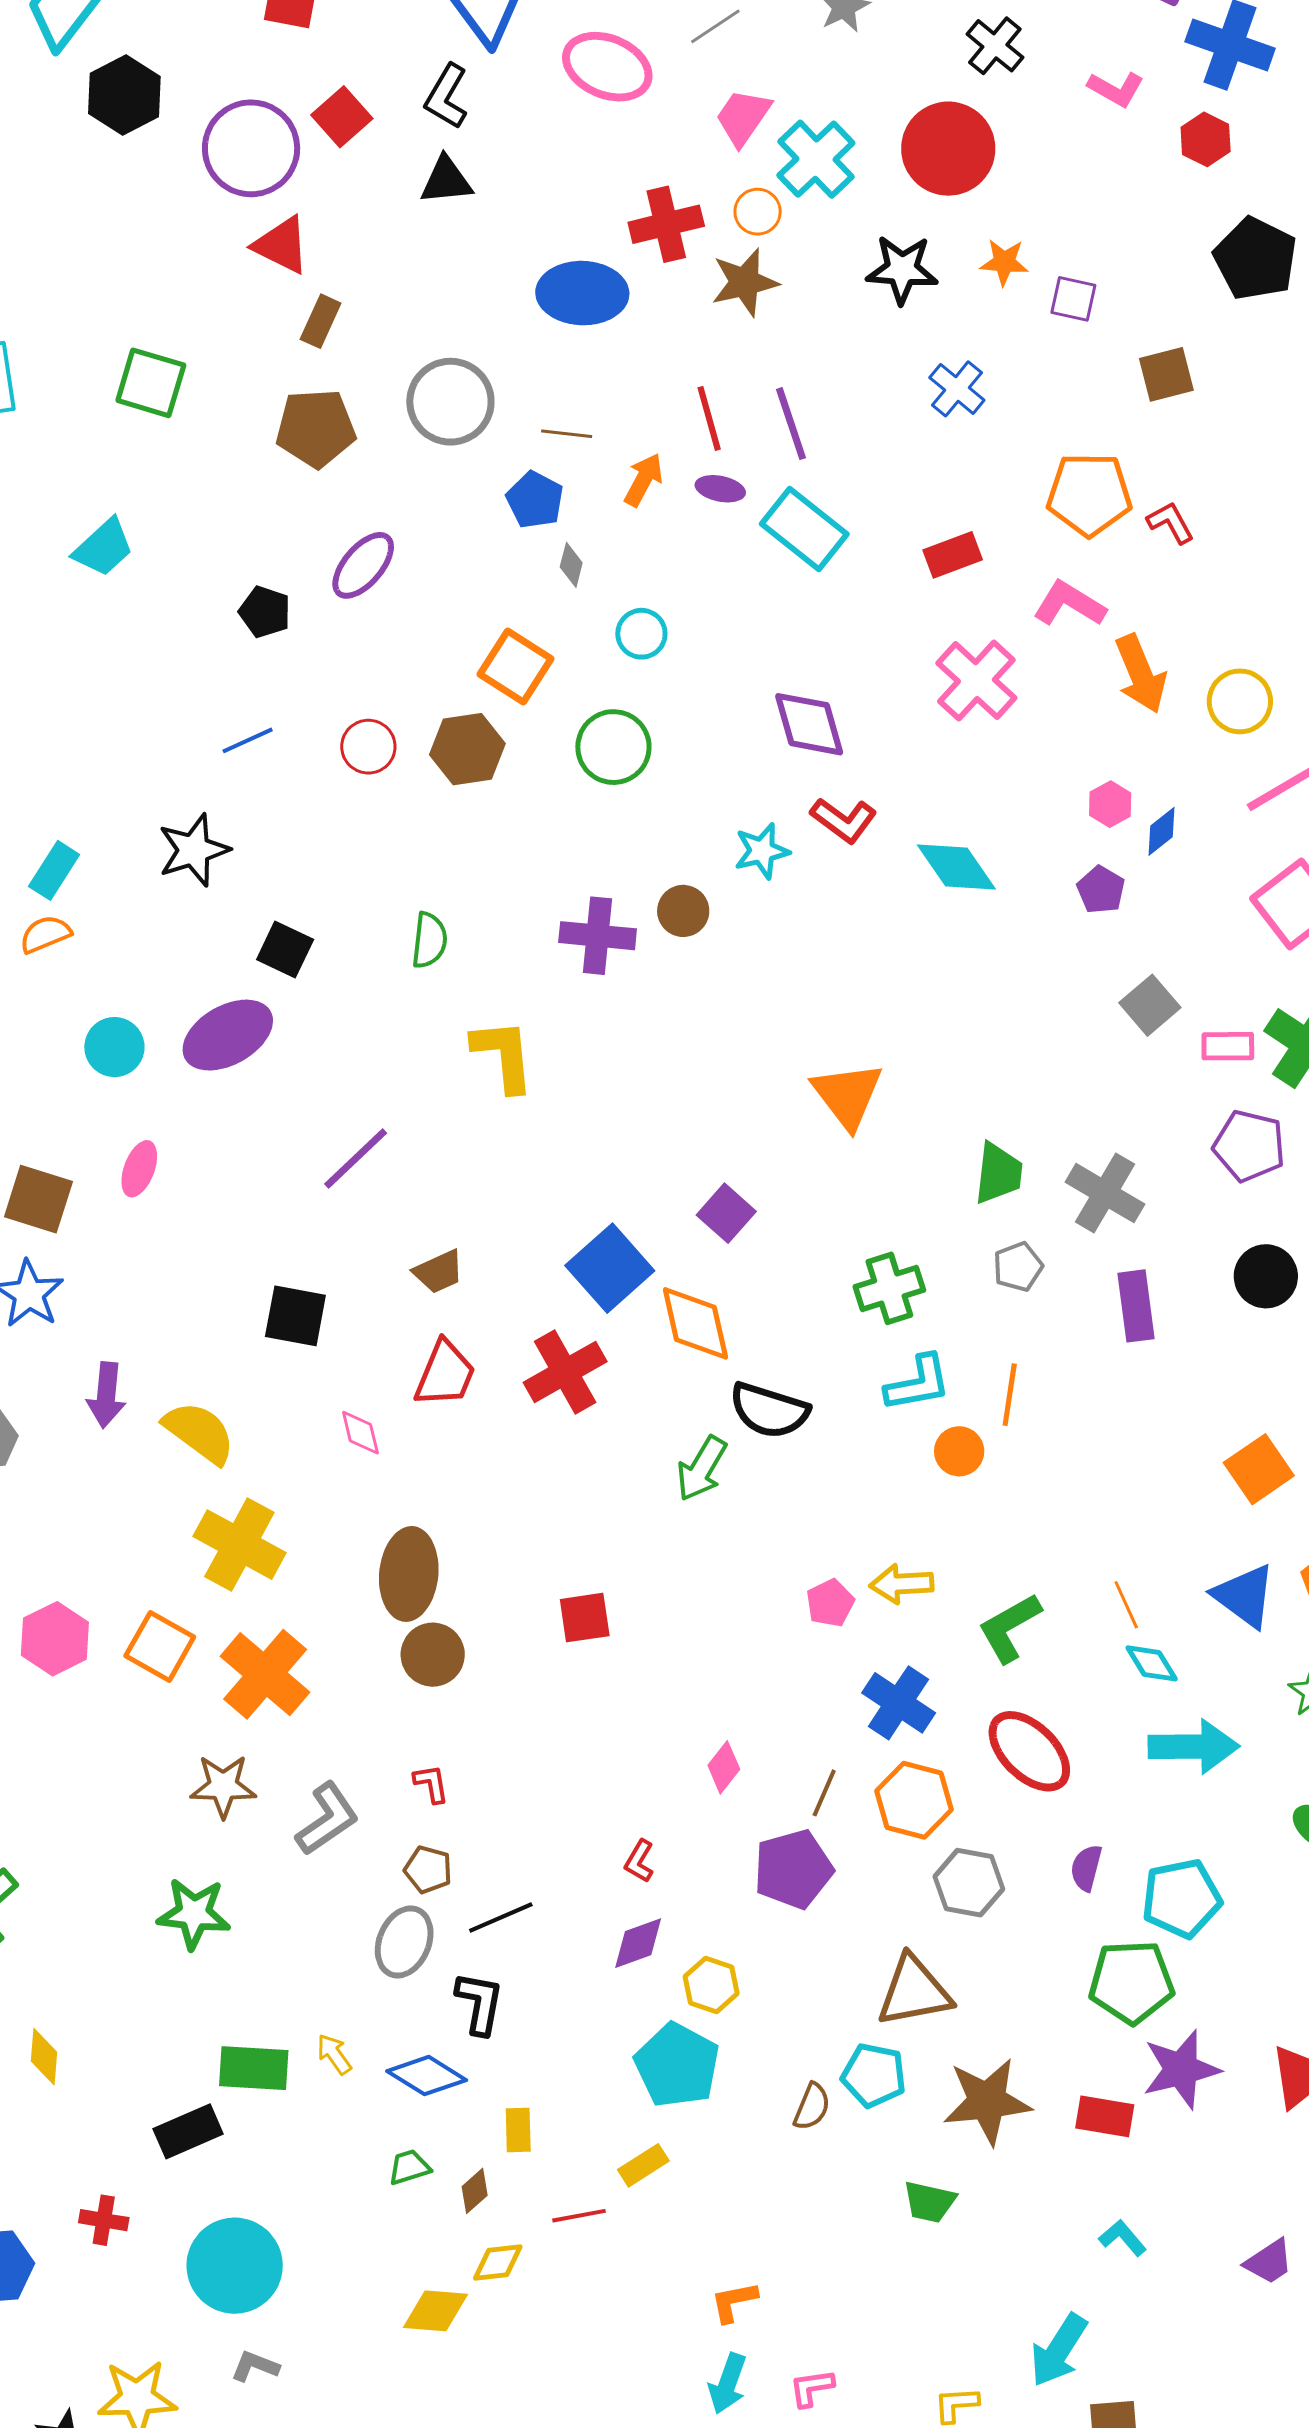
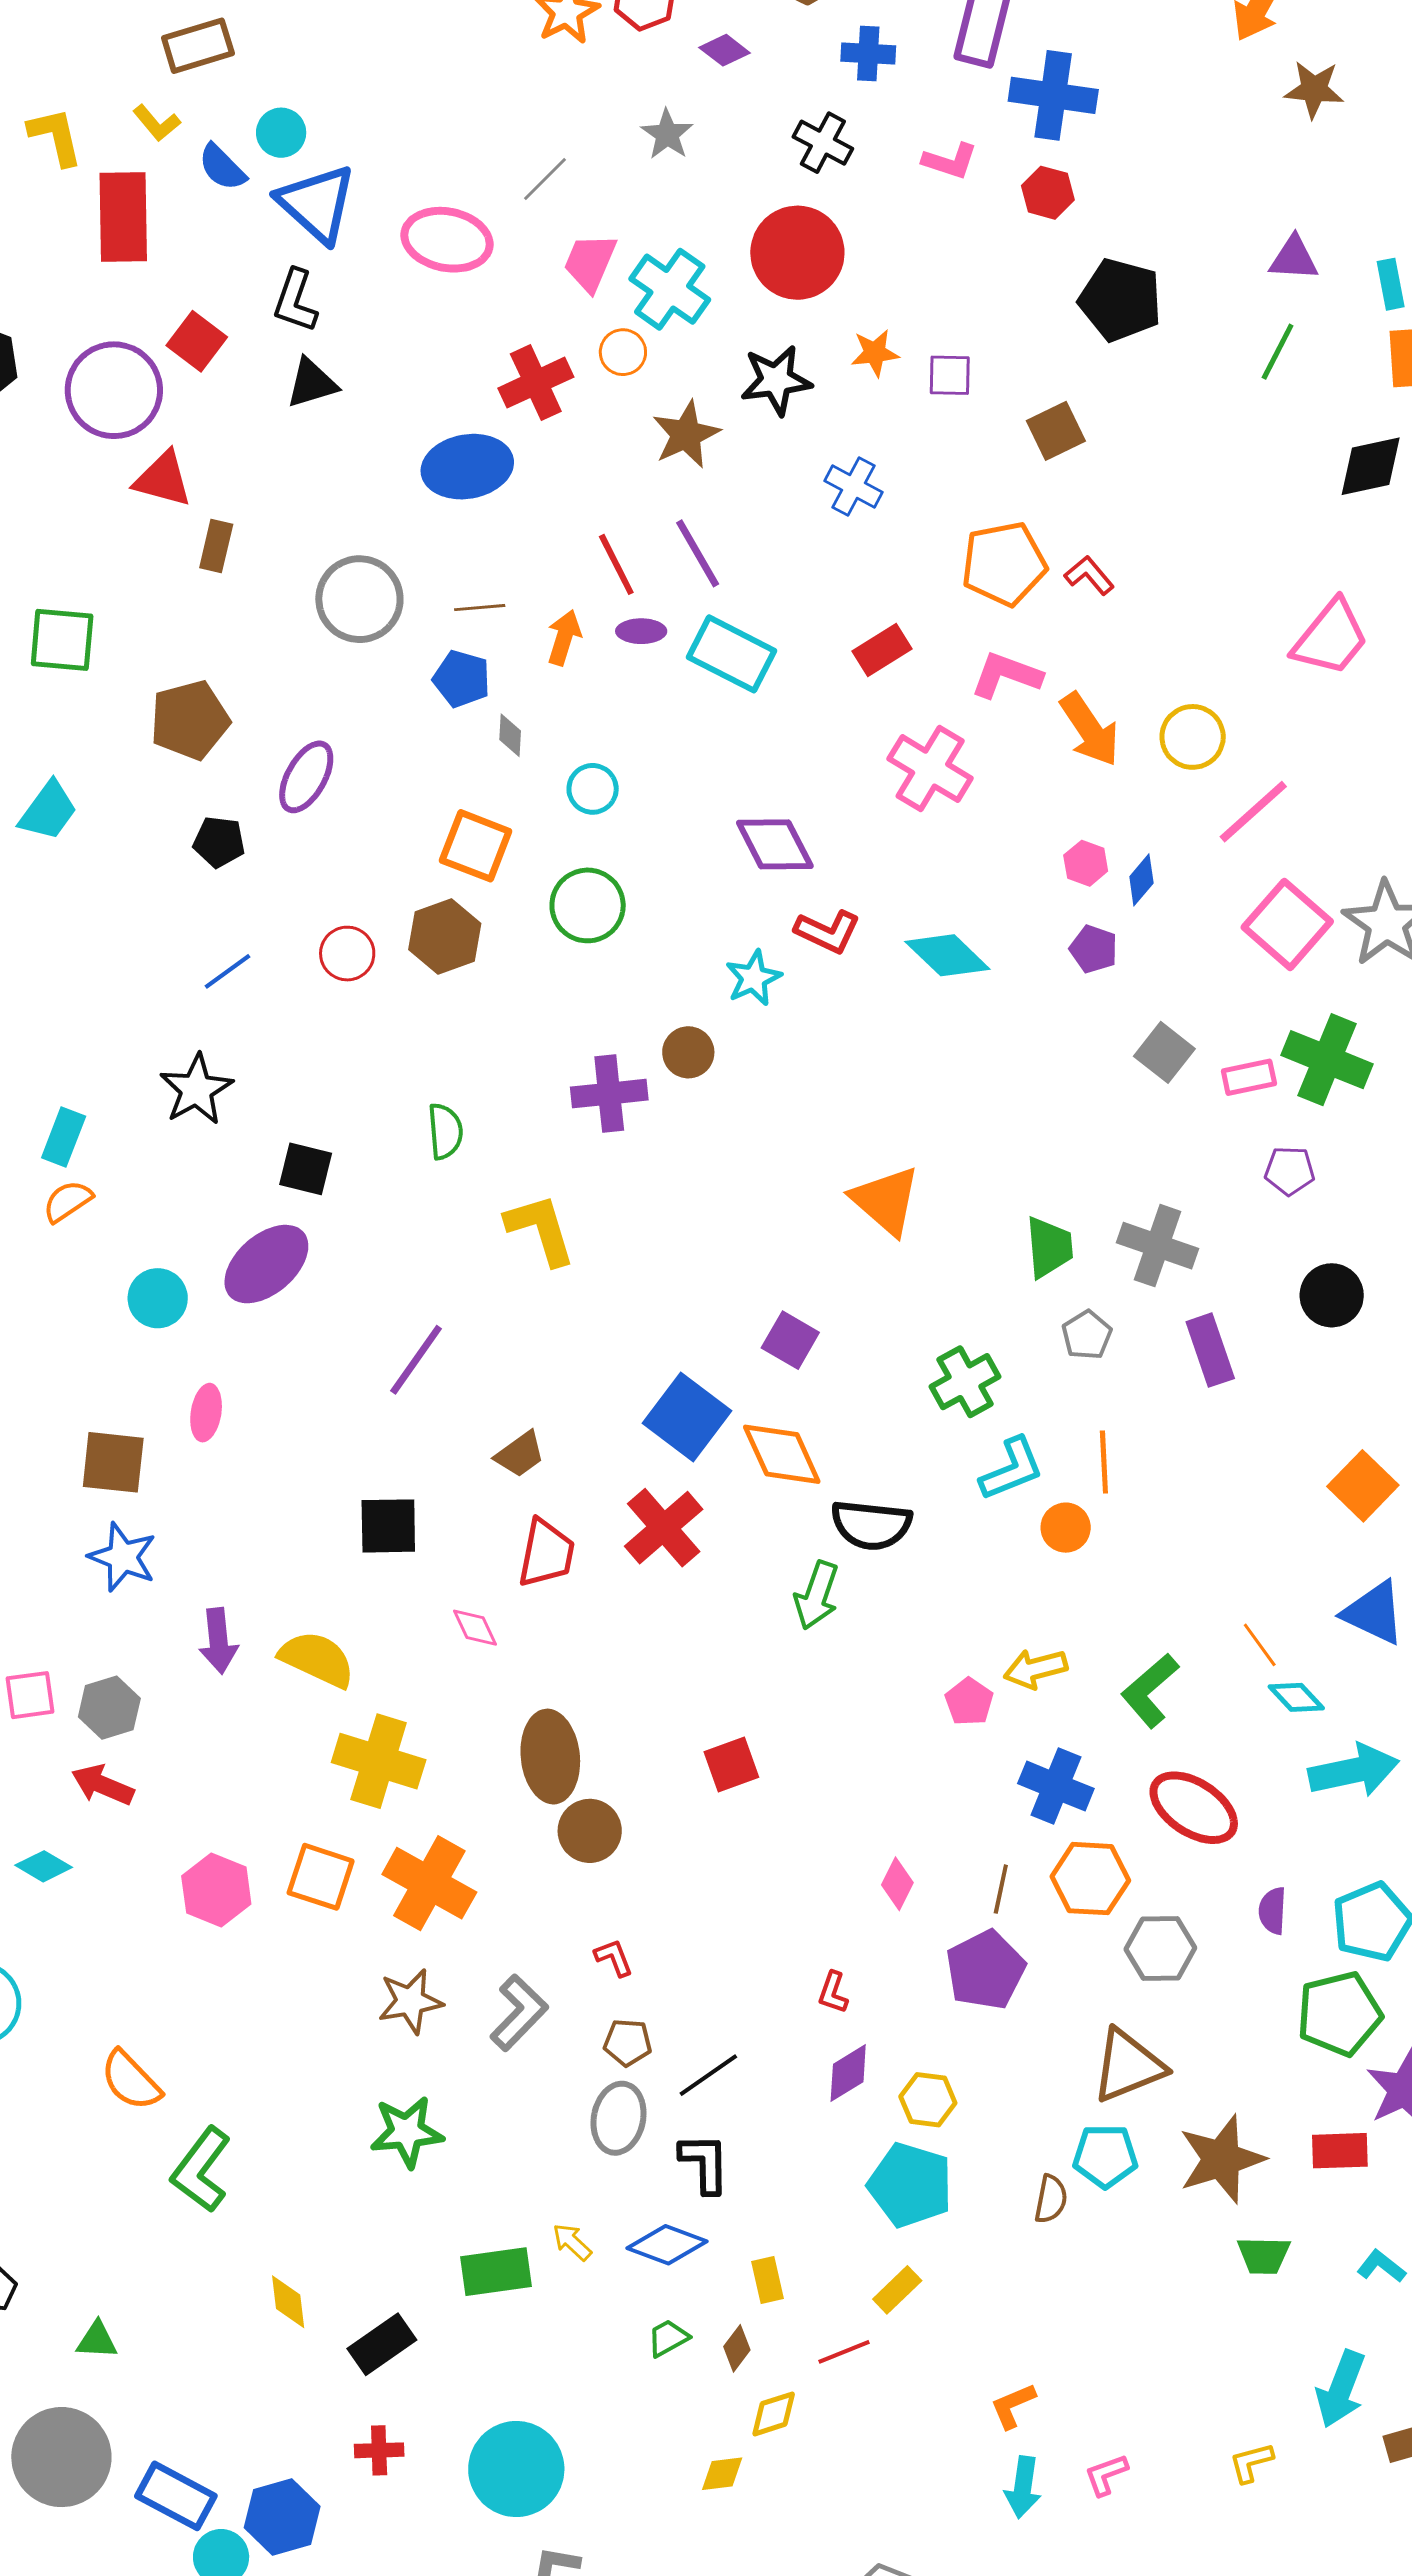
brown star: (745, 282) -> (686, 435), moved
brown pentagon: (316, 428) -> (190, 720), moved
purple pentagon: (1249, 1146) -> (1290, 1171), size x0.7
black rectangle: (188, 2131) -> (382, 2344), moved
green trapezoid: (929, 2202) -> (1264, 2255), moved
yellow diamond: (435, 2311) -> (722, 2474), size x0.7

